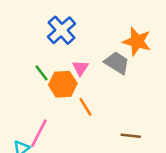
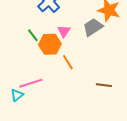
gray trapezoid: (117, 63) -> (93, 27), turned -65
pink line: (39, 133) -> (31, 83), turned 45

